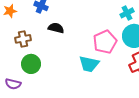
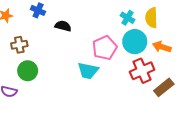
cyan cross: (127, 13) -> (127, 18), turned -32
black semicircle: (56, 28) -> (63, 26), moved

